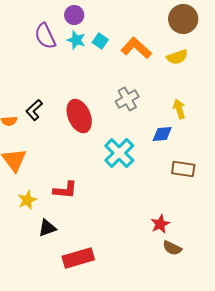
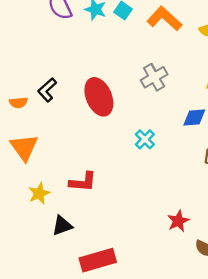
cyan cross: (119, 153) -> (145, 139), size x0.6
red star: (160, 224) -> (178, 221), moved

